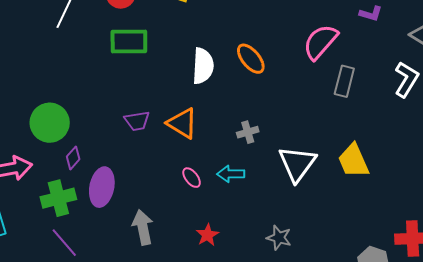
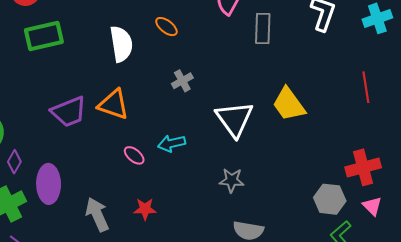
orange ellipse: (251, 59) -> (166, 27), size x0.7
purple trapezoid: (137, 121) -> (69, 112), size x1.4
gray cross: (248, 132) -> (182, 81), moved
red star: (207, 235) -> (145, 209), moved, turned -30
gray star: (279, 238) -> (232, 180), moved

